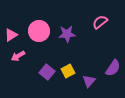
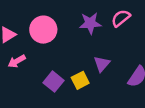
purple star: (67, 34) -> (90, 23), moved
purple triangle: (89, 81) -> (102, 64), moved

